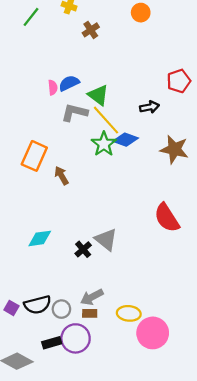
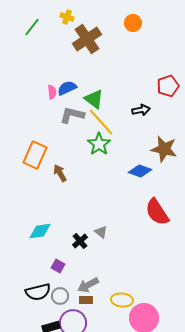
brown cross: (91, 30) -> (87, 39), size x1.8
blue diamond: (126, 140) -> (140, 171), moved
gray triangle: (106, 240) -> (101, 232), size x0.6
purple square: (11, 308) -> (58, 266), moved

